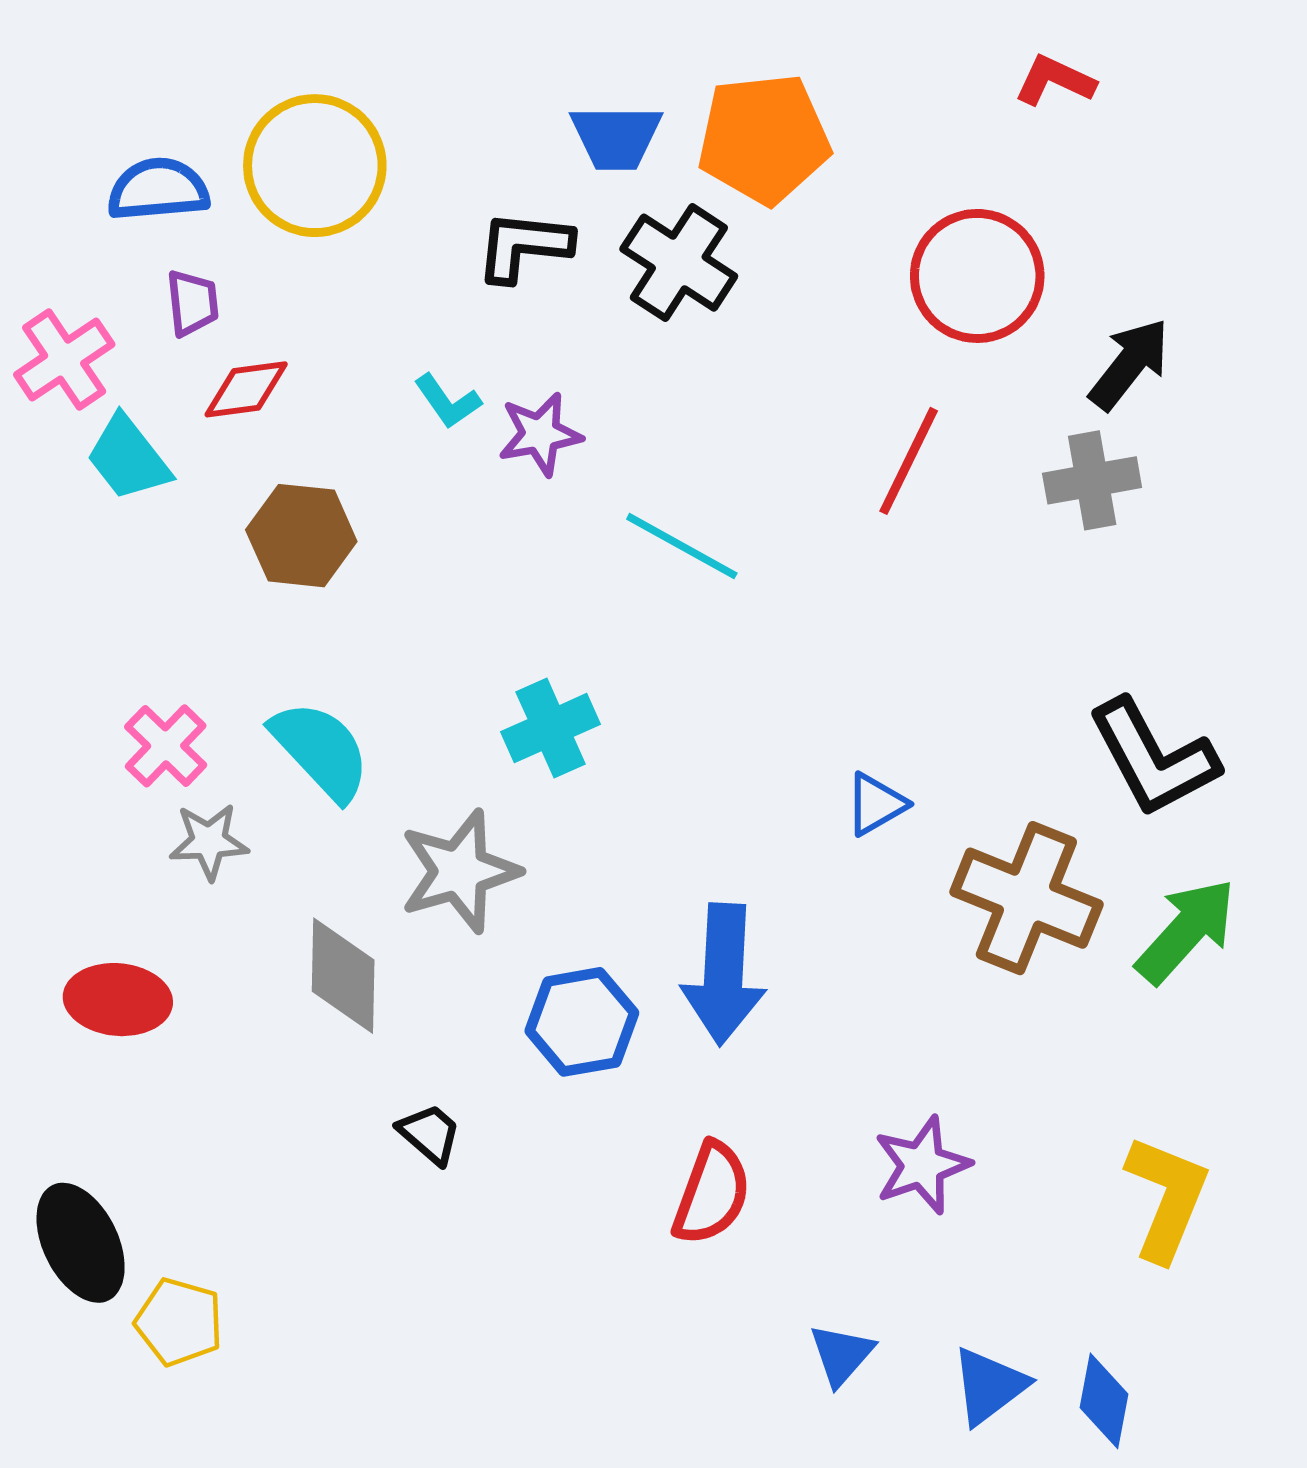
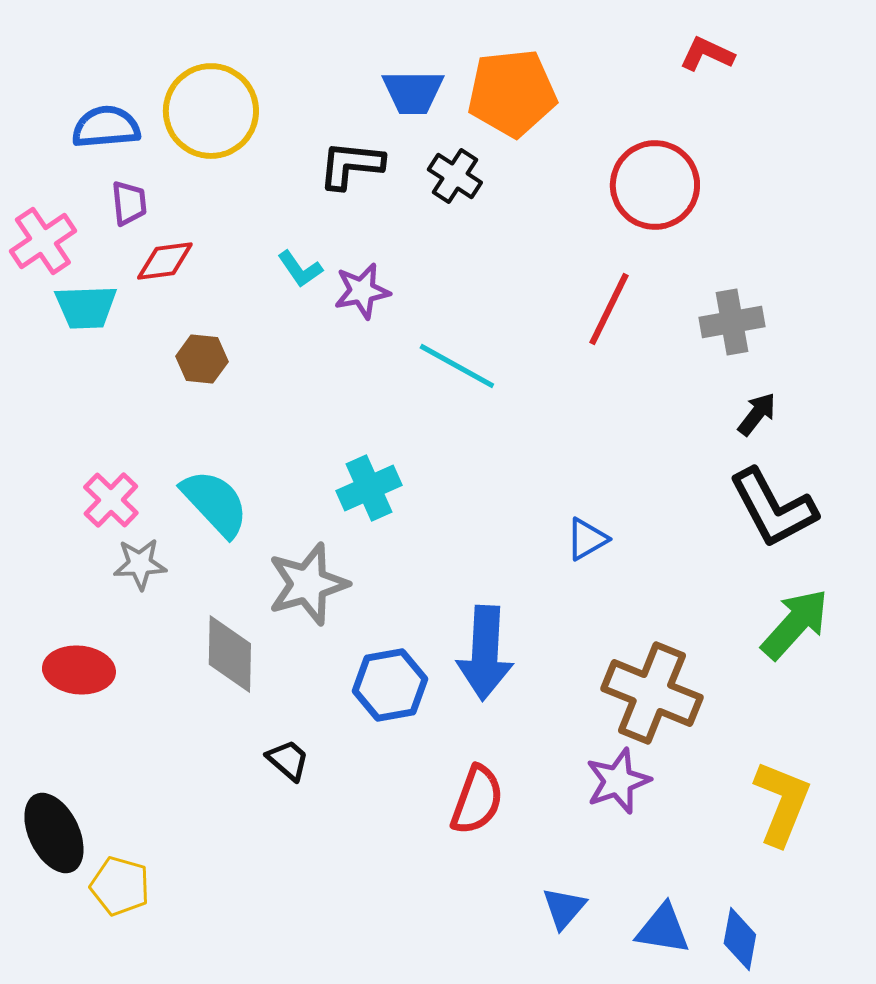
black cross: (679, 263) -> (455, 176), size x0.7
black arrow: (1129, 364) -> (757, 414), moved, size x0.7
cyan trapezoid: (128, 458) -> (86, 307), turned -54
brown hexagon: (301, 536) -> (202, 359), size x0.7
brown cross: (1026, 898) -> (652, 693), moved
blue triangle: (989, 1386) -> (663, 929), turned 46

